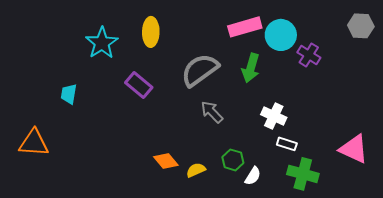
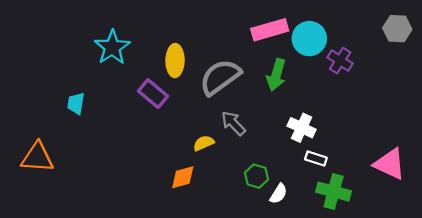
yellow ellipse: (151, 32) -> (175, 61), moved
orange diamond: (166, 161) -> (183, 177), turned -65
yellow semicircle: (196, 170) -> (204, 143), moved

